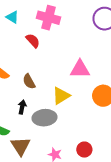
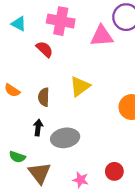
pink triangle: (80, 69) -> (102, 36), moved
brown semicircle: (29, 81) -> (44, 97), turned 35
yellow triangle: (61, 96) -> (80, 86), moved

